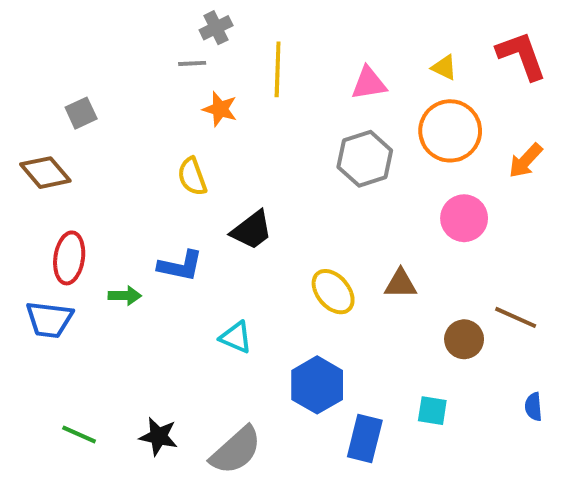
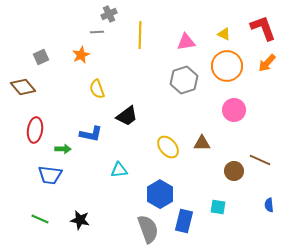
orange star: (220, 109) -> (81, 55), moved, turned 30
orange arrow: (526, 161) -> (267, 63), moved
blue trapezoid: (49, 319) -> (50, 175), moved
cyan triangle: (236, 337) -> (119, 170), turned -30
gray semicircle: (236, 450) -> (148, 229), moved, turned -68

